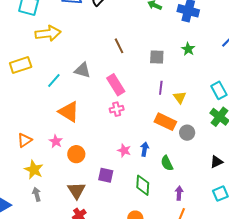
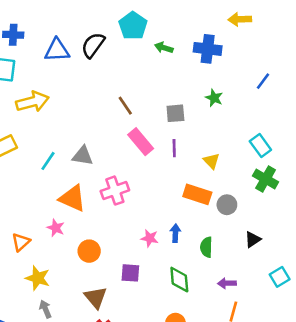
gray triangle: (82, 70) -> (83, 156), moved
pink rectangle: (116, 85) -> (141, 142), moved
purple line: (161, 88) -> (174, 148), moved
pink cross: (117, 109) -> (115, 191), moved, size x1.5
pink star: (56, 141) -> (56, 228), moved
black triangle: (217, 162) -> (253, 239), moved
green semicircle: (167, 163) -> (206, 247), turned 35
purple arrow: (179, 193) -> (227, 283), turned -88

